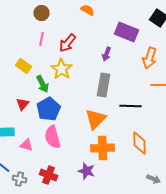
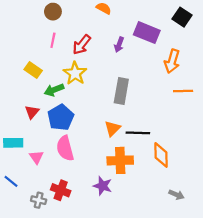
purple arrow: (107, 54) -> (119, 45), moved
green arrow: (43, 84) -> (54, 90), turned 96
black line: (131, 106) -> (138, 133), moved
orange triangle: (96, 119) -> (112, 128), size x0.7
pink triangle: (27, 145) -> (36, 157), turned 40
gray cross: (20, 179) -> (39, 200), moved

